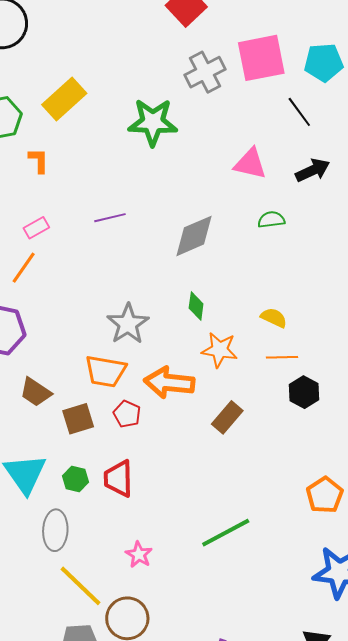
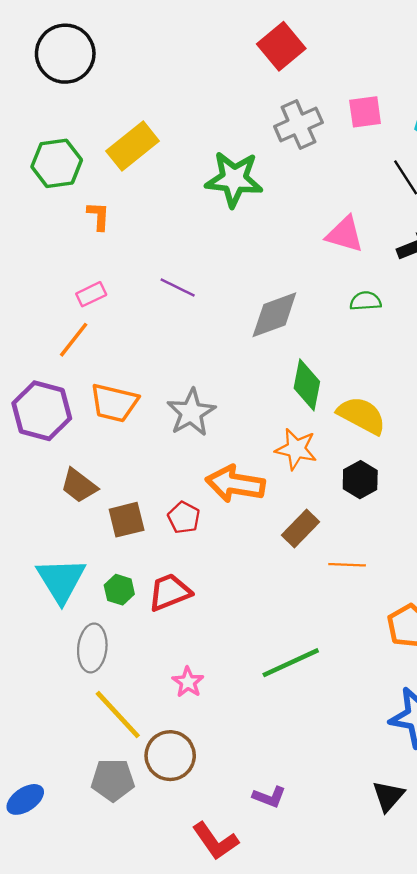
pink square: (261, 58) -> (365, 112), size x0.6
purple line: (110, 218) -> (178, 288), turned 36
green diamond: (196, 306) -> (307, 385), moved, size x1.5
yellow semicircle: (274, 318) -> (362, 415), size x1.6
orange line: (282, 357) -> (347, 565), moved
orange trapezoid: (106, 371) -> (114, 403), moved
black hexagon: (304, 392) -> (360, 480), moved
red trapezoid: (119, 479) -> (170, 592), turned 66

